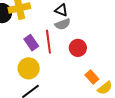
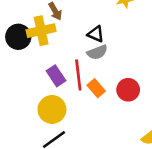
red circle: (78, 48) -> (128, 90), moved
orange rectangle: (92, 77) -> (96, 88), moved

